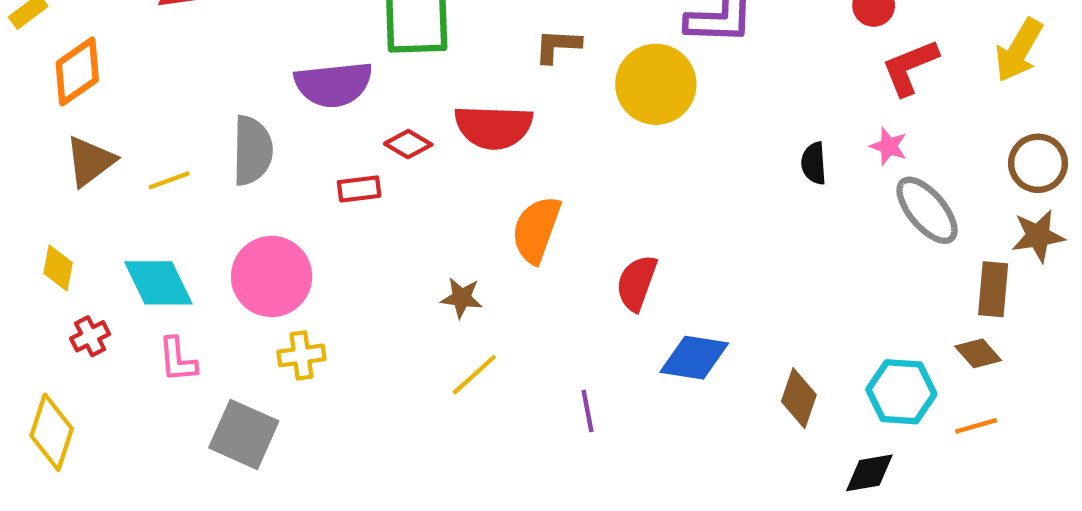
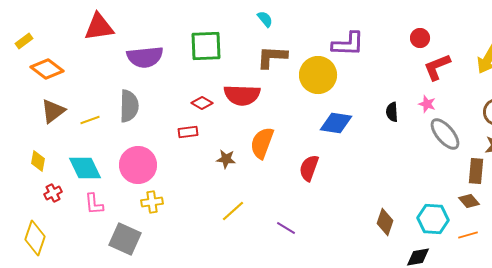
brown L-shape: (558, 46) -> (272, 57), size x1.4
orange diamond: (77, 72) -> (47, 69), turned 72
purple semicircle: (333, 84) -> (145, 57), moved
red rectangle: (359, 189) -> (188, 132), moved
brown star: (462, 298) -> (226, 159), moved
blue diamond: (694, 358) -> (336, 123), moved
purple line: (588, 411) -> (286, 228), turned -48

